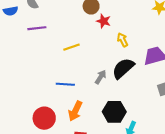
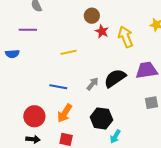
blue semicircle: (11, 11) -> (12, 54), moved
purple line: (37, 28) -> (28, 30), moved
yellow arrow: (123, 40) -> (126, 37), moved, size x1.5

